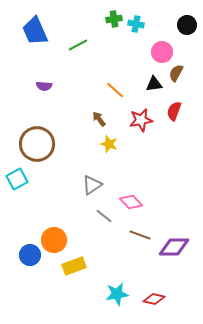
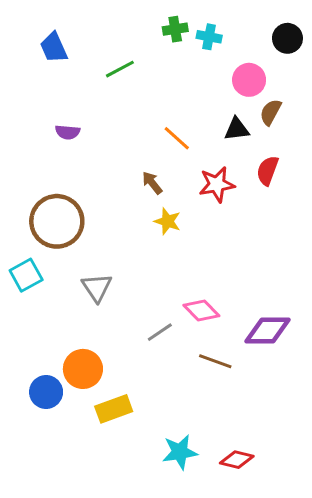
blue trapezoid: (35, 31) -> (54, 48), size x0.7
gray triangle: (92, 185) -> (97, 287), moved, turned -30
gray line: (104, 216) -> (160, 332), turned -72
purple diamond: (174, 247) -> (267, 331), moved

